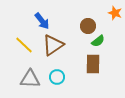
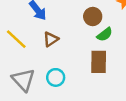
brown triangle: (53, 45) -> (51, 39), size x0.6
gray triangle: (30, 79) -> (23, 80), turned 45

